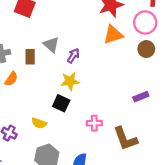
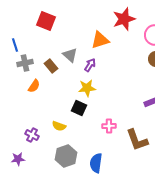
orange triangle: (113, 35) -> (100, 40), moved
brown rectangle: (30, 57) -> (51, 66), turned -40

